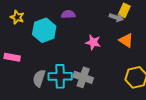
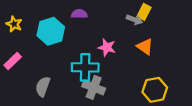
yellow star: (17, 17) -> (14, 24), moved
pink rectangle: (12, 57) -> (13, 61), turned -56
cyan cross: (60, 76) -> (85, 67), moved

